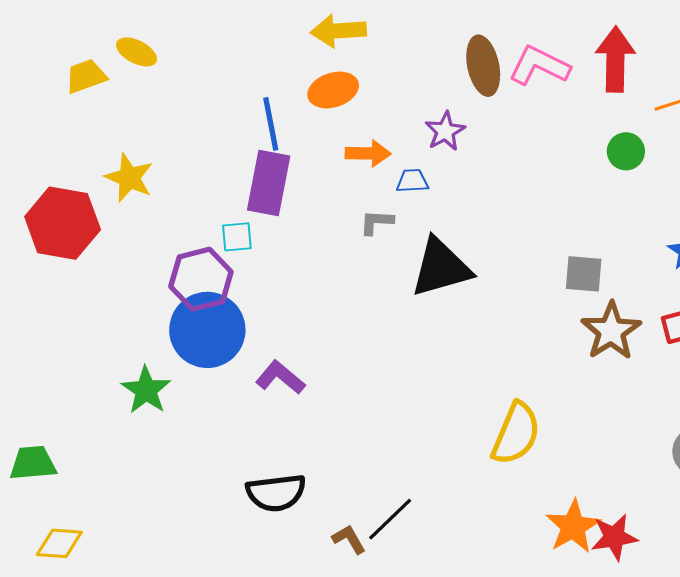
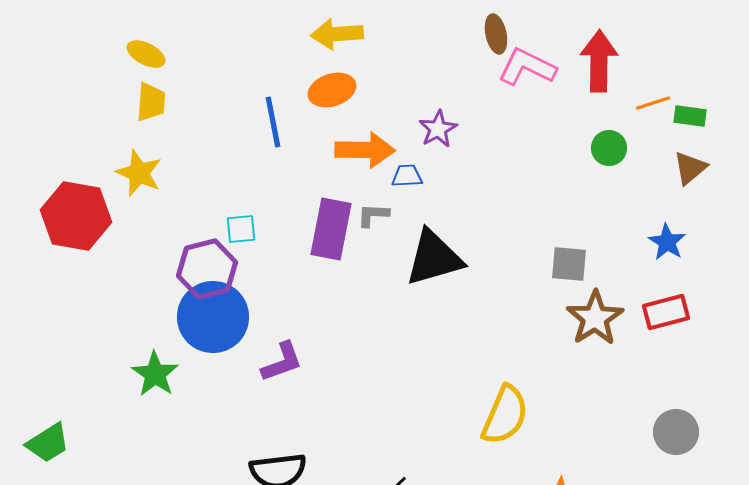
brown ellipse: (483, 66) -> (496, 34), moved, size x0.7
yellow trapezoid: (86, 76) -> (151, 102), moved, turned 114
orange arrow: (368, 153) -> (365, 150), size x1.4
purple rectangle: (269, 183) -> (331, 229), moved
purple L-shape: (280, 377) -> (282, 362), turned 120
green trapezoid: (33, 463) -> (48, 443), turned 153

